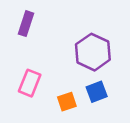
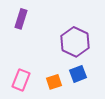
pink rectangle: (30, 83) -> (21, 80), moved

